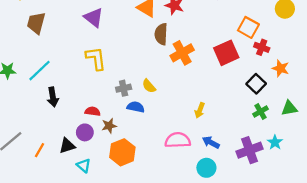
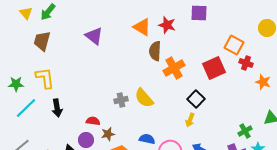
yellow L-shape: (96, 58) -> (45, 78), moved
cyan line: (40, 71) -> (26, 108), moved
black square: (256, 84) -> (196, 99), moved
yellow semicircle: (149, 86) -> (144, 98), size x1.5
blue semicircle: (136, 107) -> (147, 139), moved
green cross: (261, 111) -> (245, 131), moved

